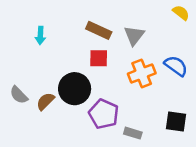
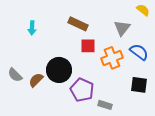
gray triangle: (134, 35) -> (122, 28), moved
red square: (99, 58) -> (88, 46), moved
black square: (176, 122) -> (139, 85), moved

